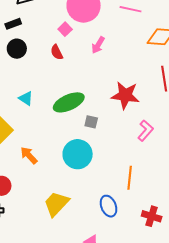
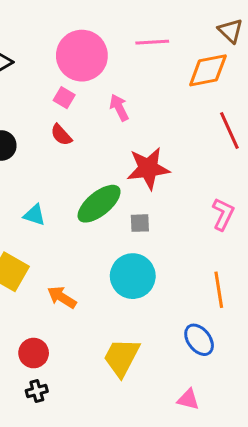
pink arrow: (98, 45) -> (119, 108), turned 138
red star: (125, 95) -> (148, 168), moved

